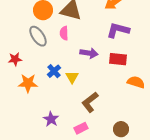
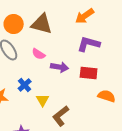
pink semicircle: (64, 33) -> (39, 54), moved, turned -56
yellow triangle: (72, 77) -> (43, 100), moved

